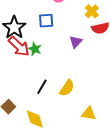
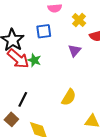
yellow cross: (92, 11) -> (79, 20), moved
black line: (42, 87) -> (23, 99), moved

